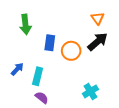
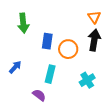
black arrow: (98, 42) -> (94, 40), turned -40
cyan rectangle: (38, 76) -> (50, 74), moved
cyan cross: (90, 91) -> (87, 80), moved

